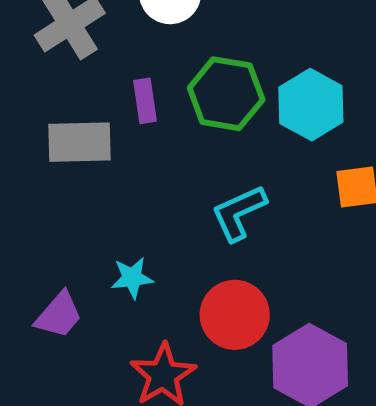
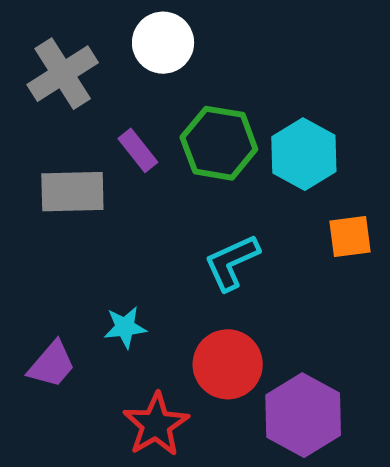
purple rectangle: (145, 101) -> (138, 150), turned -30

